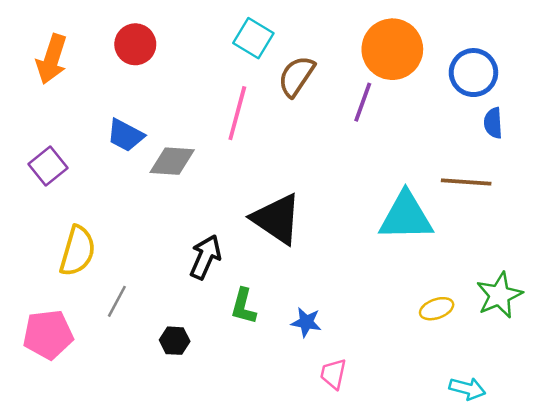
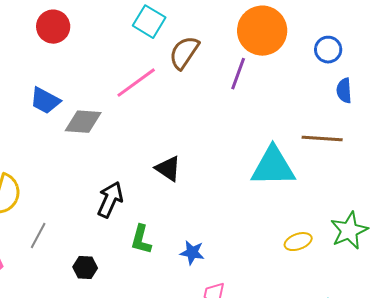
blue circle: (473, 73) -> (328, 50), size x0.7
pink line: (237, 113) -> (136, 83), turned 39
black triangle: (277, 219) -> (168, 169), size x0.6

